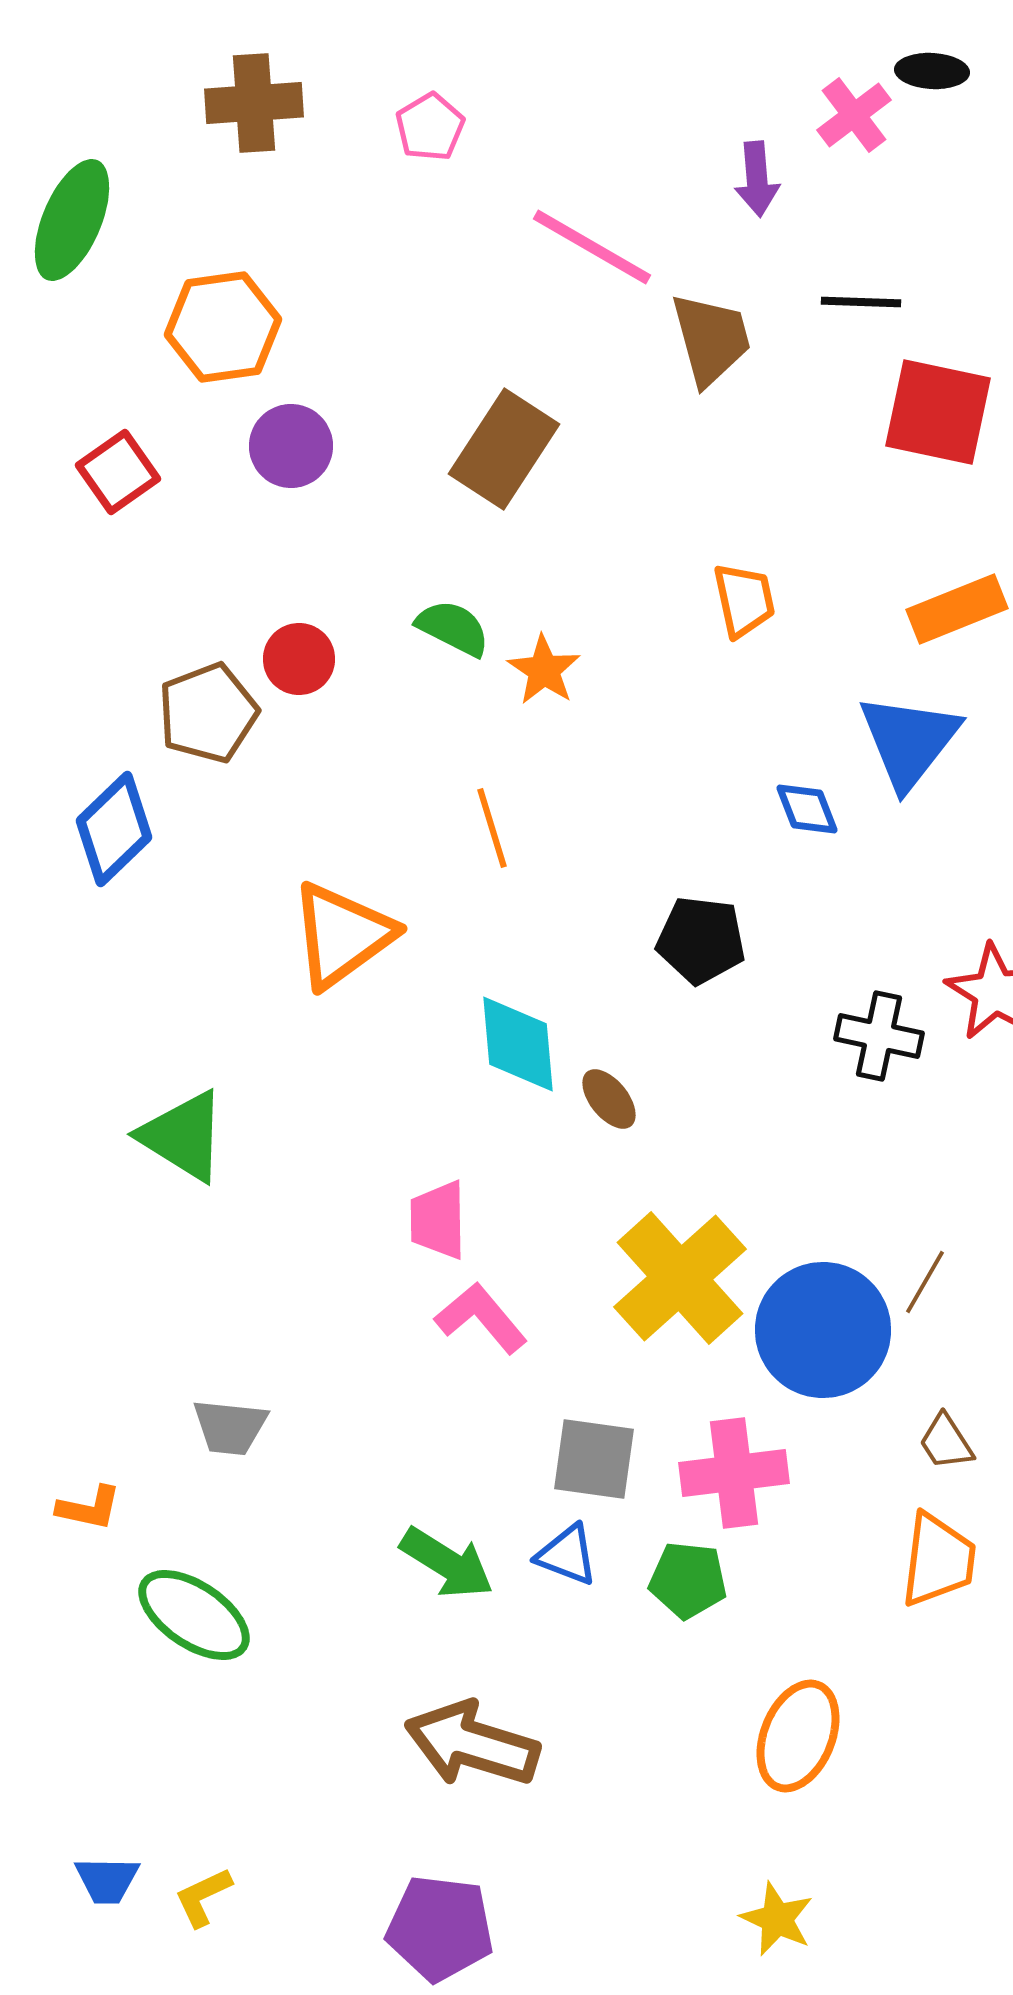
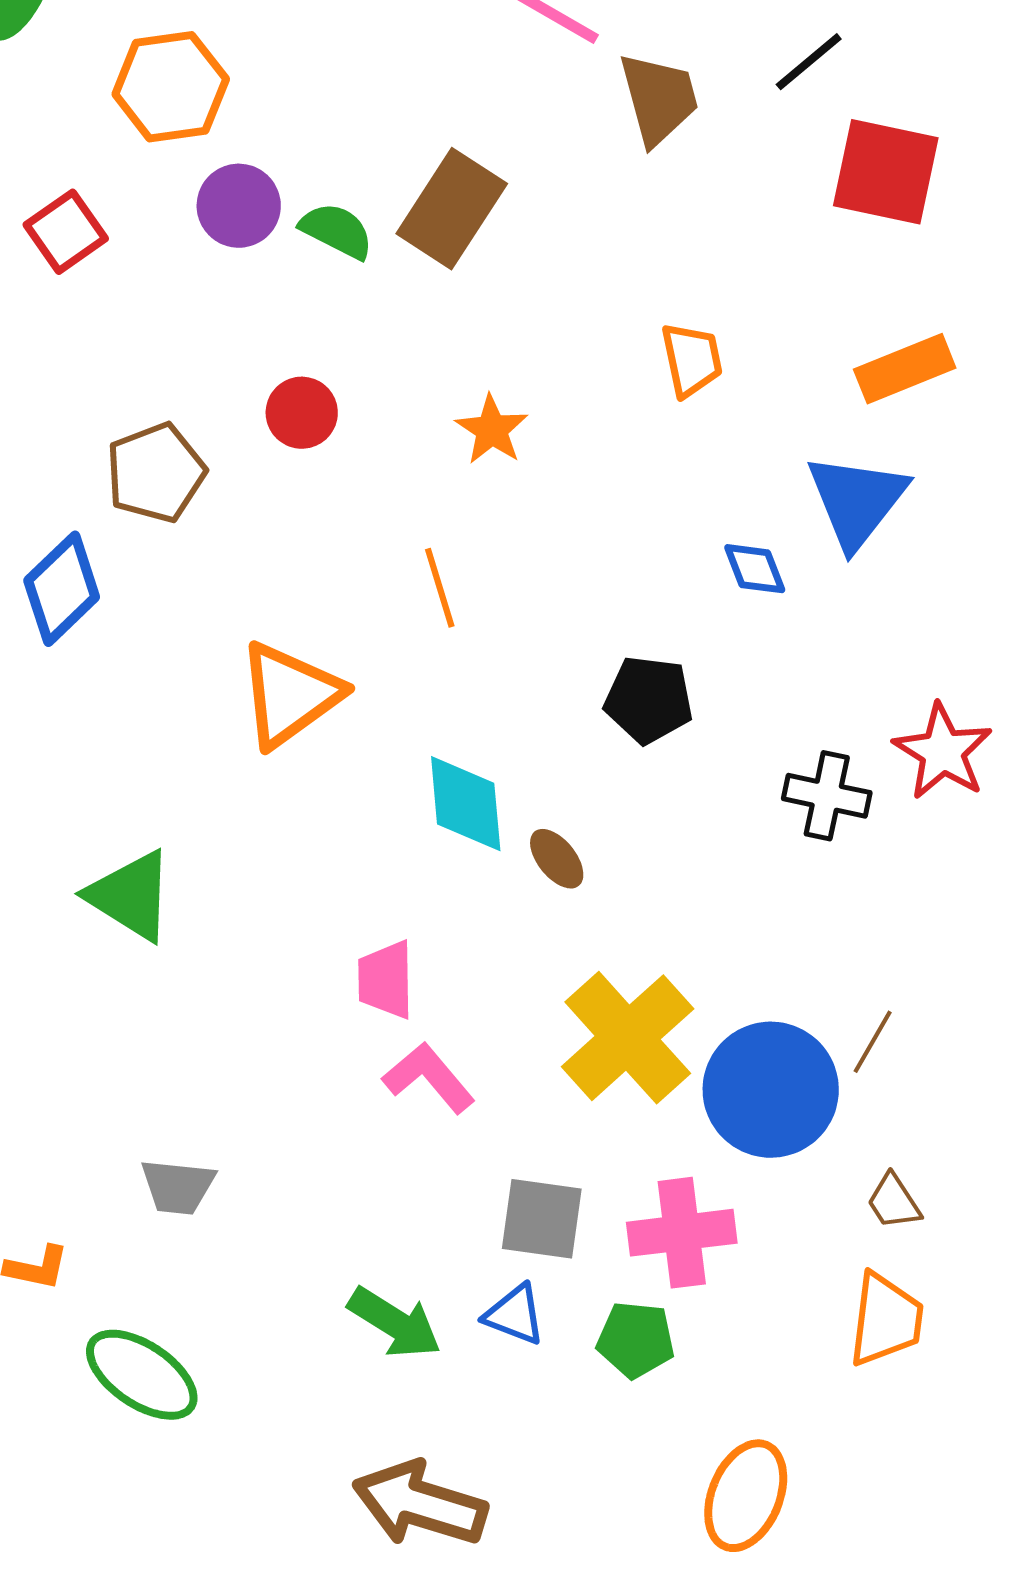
black line: (861, 302) -> (809, 62), turned -42
green semicircle: (453, 628) -> (337, 231), moved
red circle: (299, 659) -> (302, 413), moved

